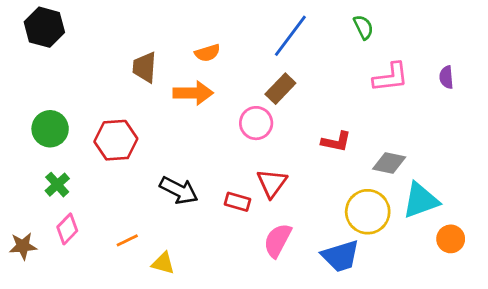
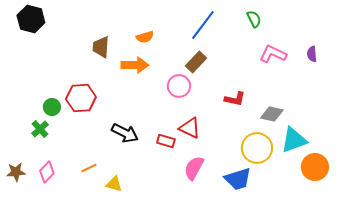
pink L-shape: (391, 77) -> (273, 54), turned -148
green circle: (50, 129) -> (52, 107), moved, size x0.7
red triangle: (272, 183) -> (190, 128), turned -40
pink diamond: (67, 229) -> (47, 172), moved
orange circle: (451, 239) -> (315, 167), size x1.4

